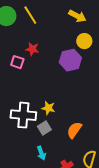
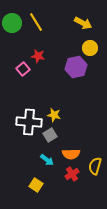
pink square: (17, 62) -> (23, 69), turned 32
orange semicircle: (74, 130) -> (71, 154), moved, turned -126
cyan arrow: (41, 153) -> (47, 160), turned -32

